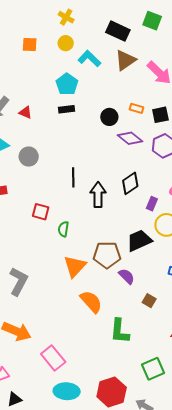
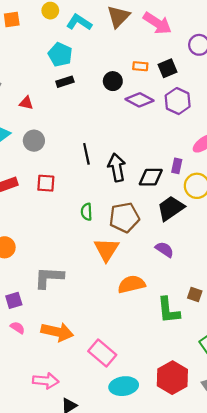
red triangle: (25, 112) -> (26, 103), moved
black diamond: (130, 183) -> (151, 177), moved, turned 45
red square: (41, 212) -> (46, 183), moved
brown pentagon: (107, 255) -> (124, 217), moved
gray L-shape: (18, 281) -> (49, 278), turned -104
brown square: (149, 301) -> (195, 294), moved
orange semicircle: (91, 302) -> (132, 284), turned -50

